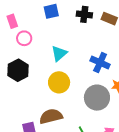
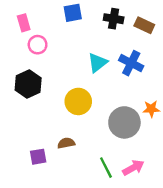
cyan triangle: (59, 53) -> (98, 63), moved
blue cross: (100, 63) -> (131, 63), moved
brown semicircle: (51, 116) -> (66, 143), size x0.6

